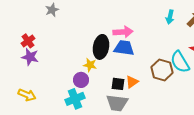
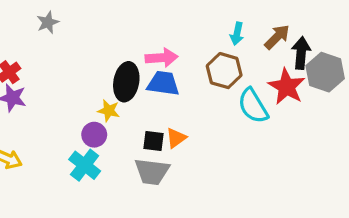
brown hexagon: (162, 70) -> (224, 71), moved
cyan cross: (75, 99) -> (85, 165), turned -30

